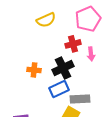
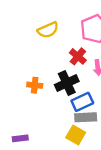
red cross: (73, 44) -> (78, 56), turned -35
blue rectangle: (59, 89) -> (82, 102), moved

